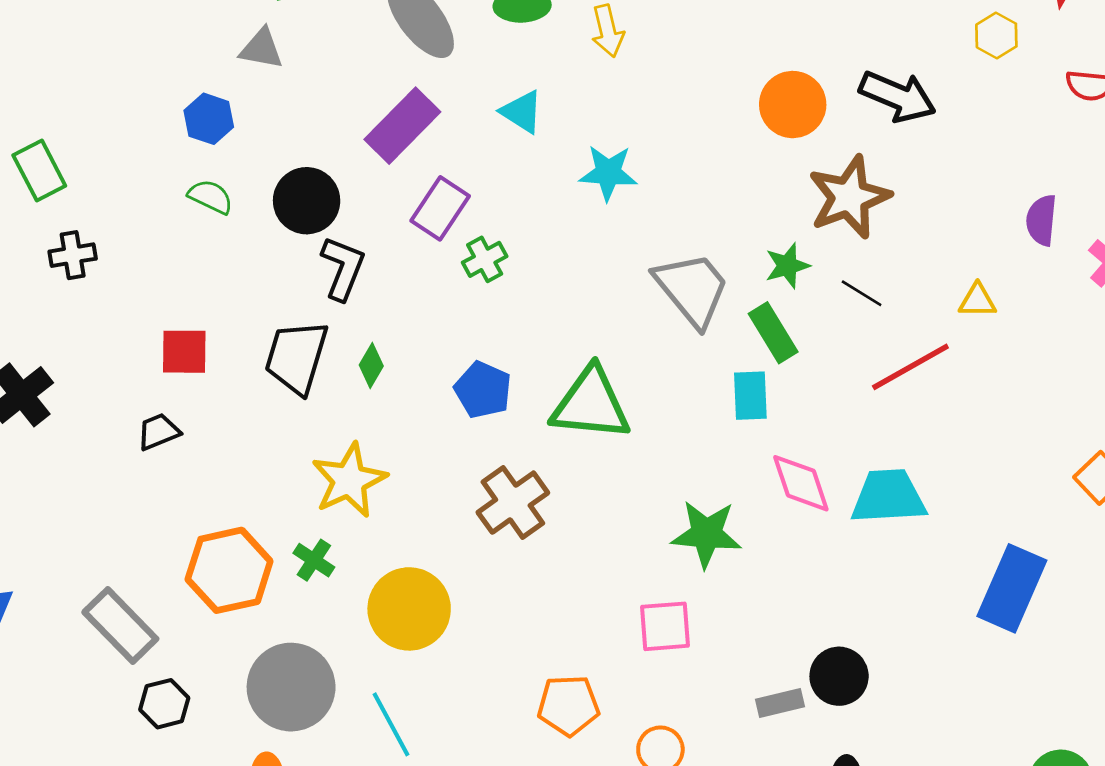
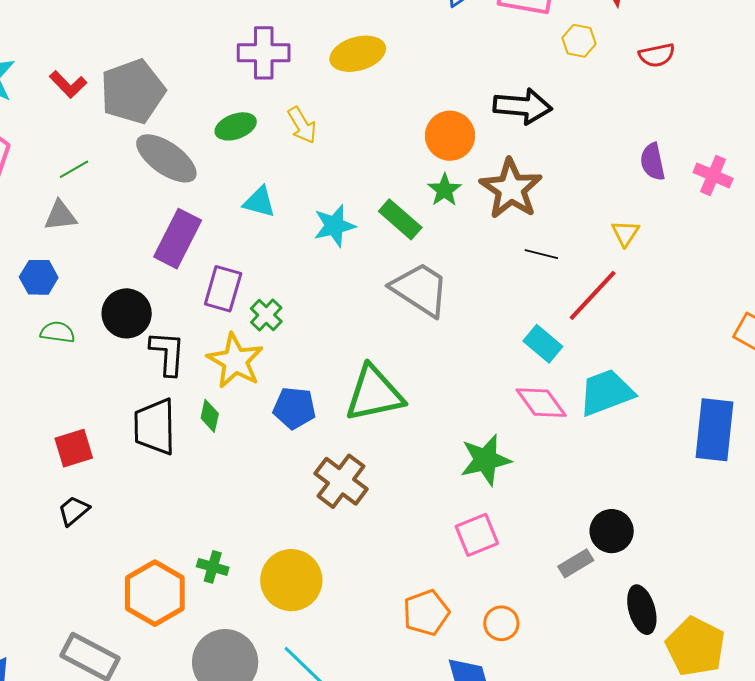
green star: (787, 266) -> (445, 190), moved
yellow triangle: (977, 301) -> (625, 233), turned -40
green rectangle: (773, 333) -> (400, 219), moved
cyan rectangle: (750, 396) -> (543, 344), moved, turned -30
yellow star: (349, 480) -> (235, 361), moved

